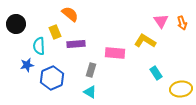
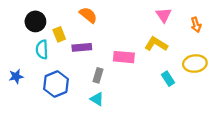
orange semicircle: (70, 14) -> (88, 15), moved
pink triangle: (161, 21) -> (164, 15), moved
black circle: (16, 24) -> (35, 21), moved
blue star: (27, 65) -> (16, 76), moved
yellow ellipse: (181, 89) -> (195, 64), moved

